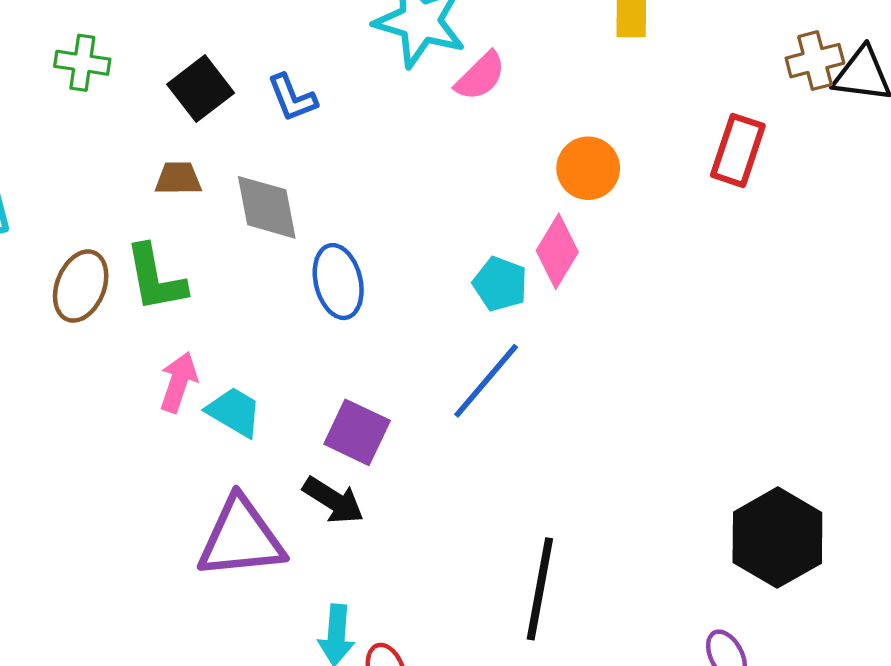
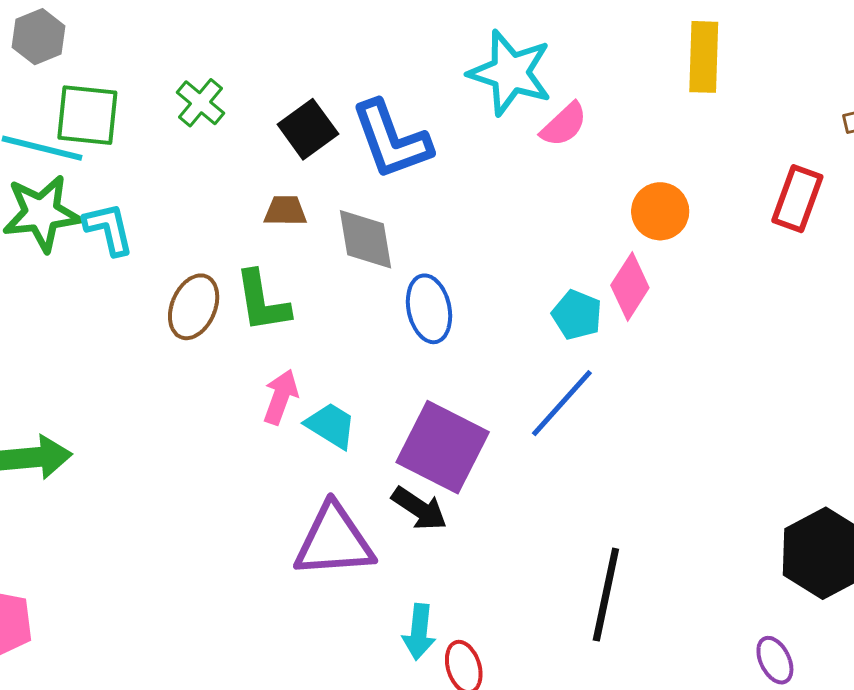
green cross: (82, 63) -> (200, 103), turned 30
blue L-shape: (292, 98) -> (391, 140), size x1.8
purple square: (357, 432) -> (443, 447), size x1.5

